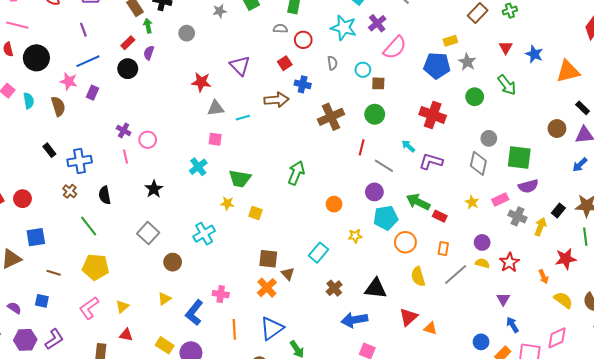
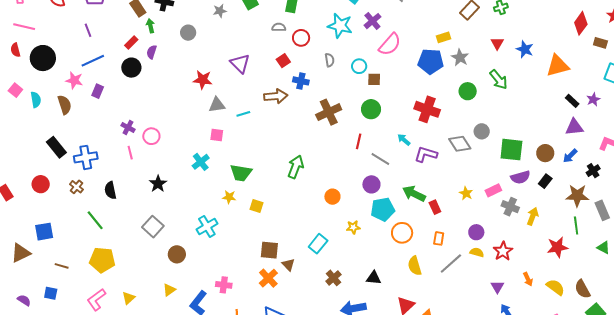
brown circle: (557, 129) -> (545, 153), moved
black rectangle: (49, 150) -> (56, 147), size x1.5
gray diamond: (478, 163) -> (460, 144), moved, turned -45
red circle: (22, 199) -> (41, 184), moved
black rectangle: (558, 211) -> (545, 181), moved
red rectangle: (440, 216) -> (435, 207), turned 40
orange arrow: (543, 277) -> (528, 279), moved
black triangle: (376, 288) -> (374, 278), size x0.7

